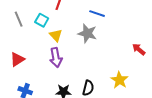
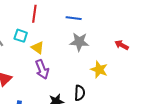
gray star: (87, 33) -> (79, 42), moved
yellow star: (119, 80) -> (99, 70), moved

